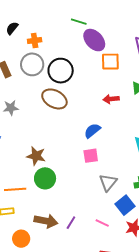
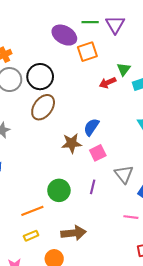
green line: (79, 22) -> (90, 22), moved
brown ellipse: (54, 99) -> (43, 107), turned -65
red arrow: (111, 99) -> (108, 83), moved
brown star: (36, 156) -> (72, 143), moved
purple line: (71, 223) -> (93, 187), moved

